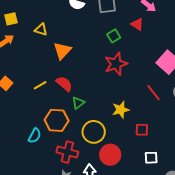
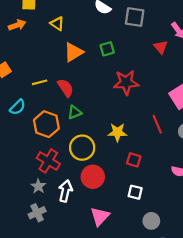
green square: (114, 36) -> (107, 49), moved
cyan semicircle: (35, 136) -> (18, 107), moved

